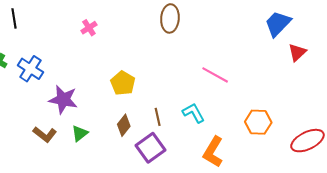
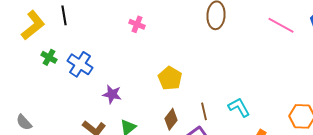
pink cross: (89, 28) -> (137, 24), turned -35
pink line: (215, 75) -> (281, 25), moved
purple star: (63, 100) -> (112, 94), size x0.7

